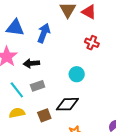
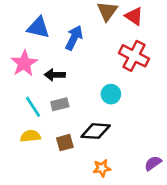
red cross: (92, 43) -> (134, 56), size x1.6

